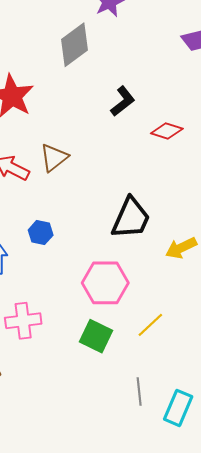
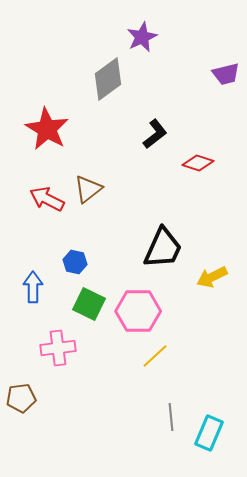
yellow line: (150, 325) -> (155, 356), moved
green square: (96, 336) -> (89, 304), moved

